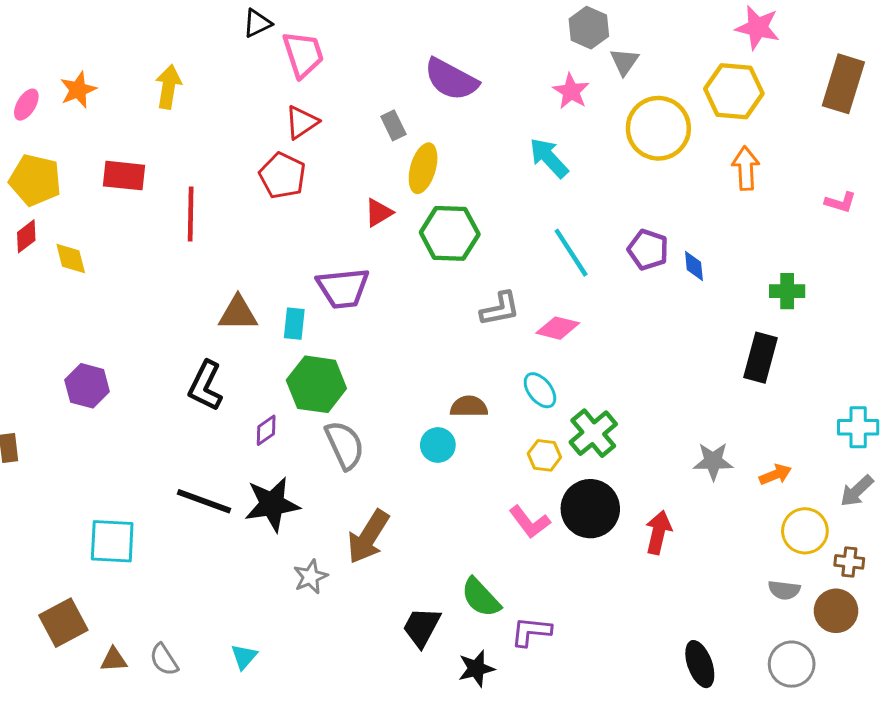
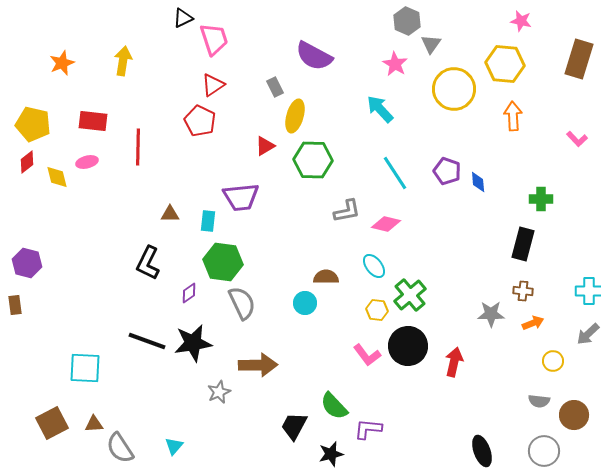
pink star: (758, 28) -> (521, 21), size x0.7
pink ellipse: (26, 105) -> (87, 162), moved, turned 45
pink L-shape: (840, 202) -> (577, 139), turned 30
brown triangle: (238, 313) -> (170, 214), size x0.7
purple hexagon: (87, 386) -> (27, 263), moved
yellow circle: (805, 531) -> (553, 361), size x0.7
brown arrow: (368, 537) -> (258, 365), turned -123
brown cross: (849, 562) -> (523, 291), moved
brown triangle: (114, 660) -> (94, 424), moved
gray semicircle: (164, 660) -> (120, 448), size x1.4

